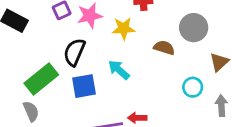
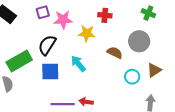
cyan circle: (193, 87) -> (132, 77), moved

